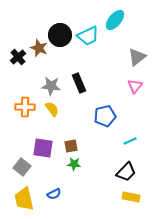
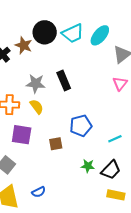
cyan ellipse: (115, 20) -> (100, 35), moved
blue pentagon: (105, 116) -> (81, 126), moved
purple square: (43, 148) -> (22, 135), moved
green star: (74, 164) -> (88, 166), moved

